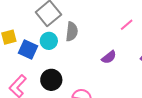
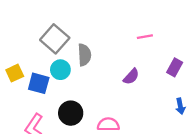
pink line: (127, 25) -> (145, 37), turned 40

